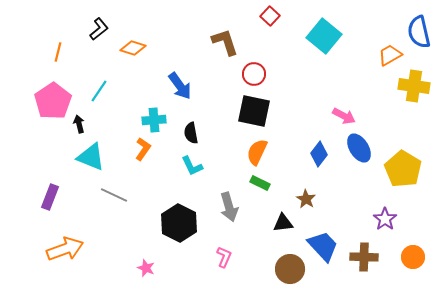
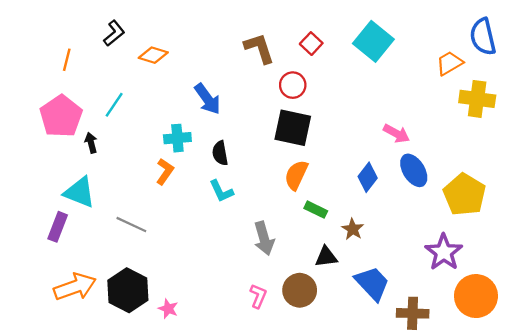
red square: (270, 16) -> (311, 44), moved
cyan triangle: (91, 157) -> (79, 192), moved
green rectangle: (260, 183) -> (316, 210), moved
purple star: (385, 219) -> (444, 252), size x1.4
black hexagon: (179, 223) -> (128, 290), moved
brown cross: (364, 257) -> (413, 313), moved
orange circle: (413, 257) -> (476, 296), size x1.6
brown circle: (290, 269) -> (300, 290), moved

